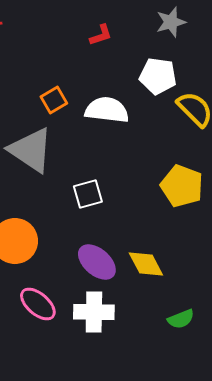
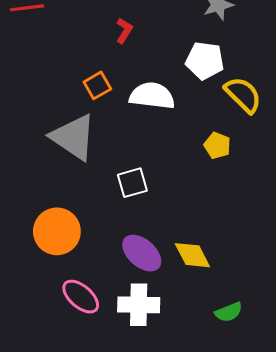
red L-shape: (101, 35) -> (124, 31), moved, turned -40
yellow pentagon: (182, 186) -> (217, 145), moved, size x0.6

